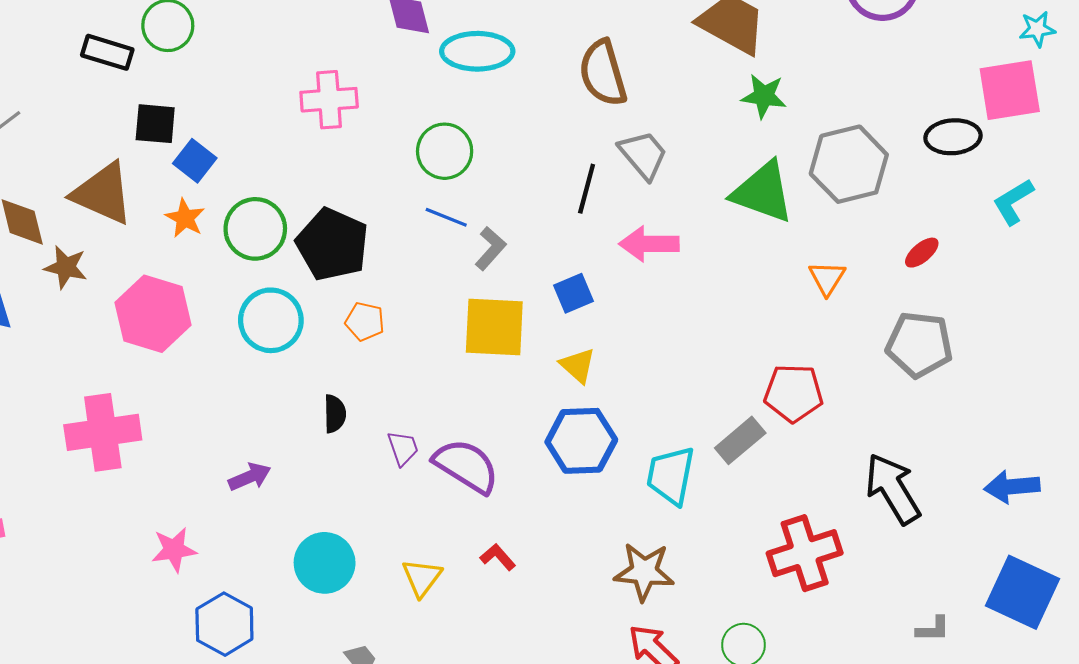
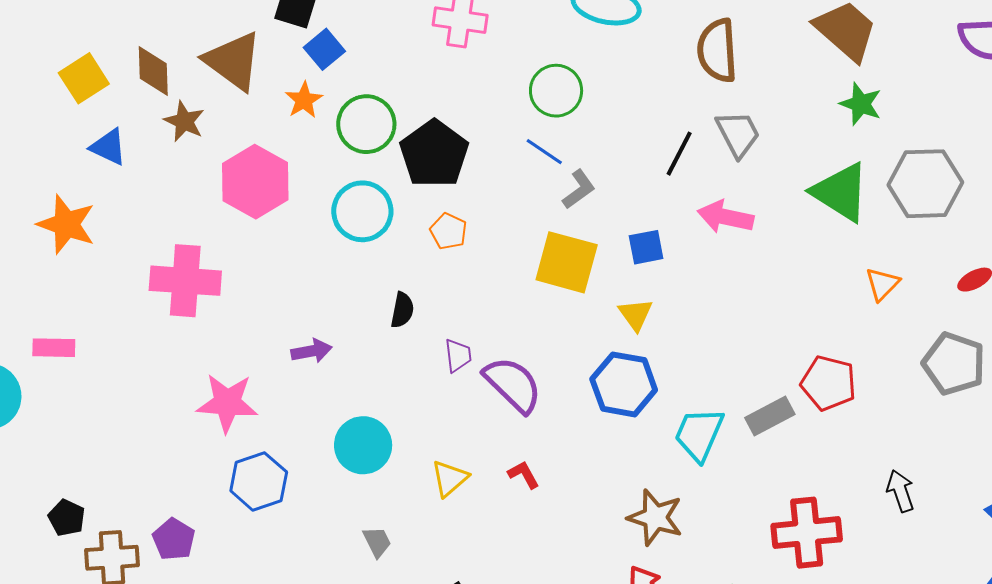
black arrow: (893, 489) -> (901, 491), size x0.6
pink star: (174, 550) -> (227, 403), size x1.4

